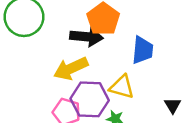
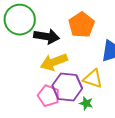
black arrow: (86, 37) -> (47, 36), moved

